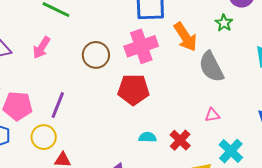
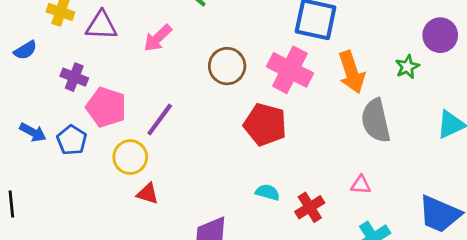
pink cross: (141, 46) -> (290, 70), turned 32

